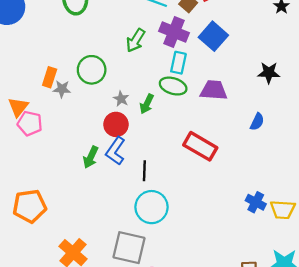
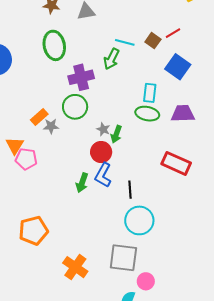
purple cross: (174, 32) -> (81, 77), moved, turned -30
green arrow: (136, 40) -> (111, 59), moved
orange rectangle: (50, 77) -> (39, 117), turned 36
green arrow: (147, 104) -> (116, 134), moved

